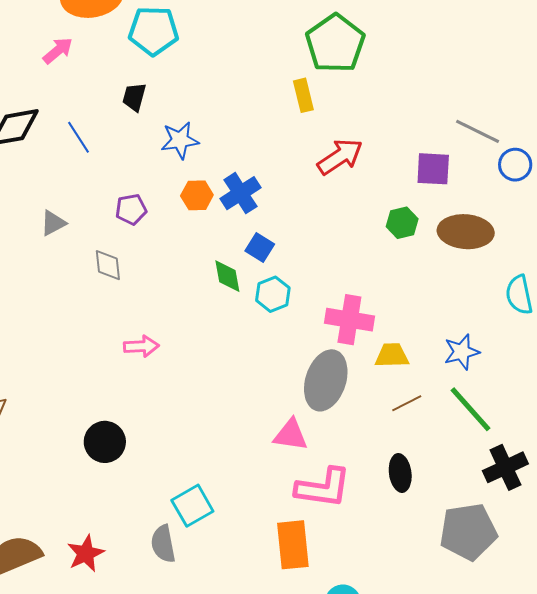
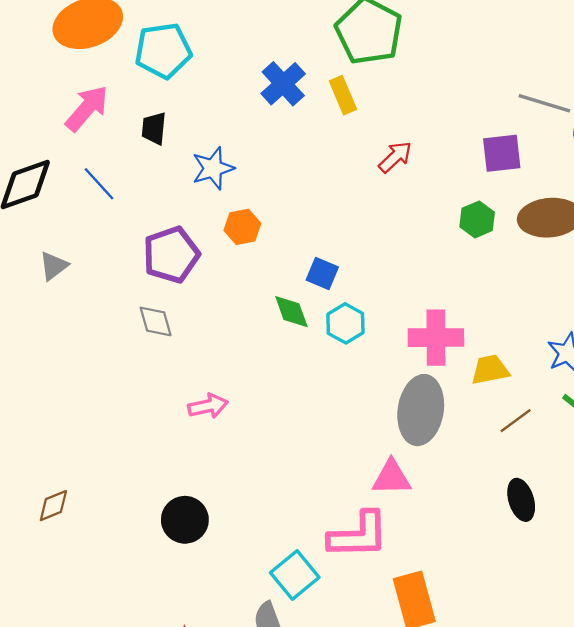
pink arrow: (58, 51) -> (87, 108), moved, size x1.4
red arrow: (340, 157) -> (395, 157), size x0.7
blue cross: (240, 193) -> (283, 84), moved
purple pentagon: (131, 209) -> (171, 255), size x1.6
gray triangle: (53, 223) -> (54, 266), moved
pink L-shape: (323, 488) -> (358, 535), moved

